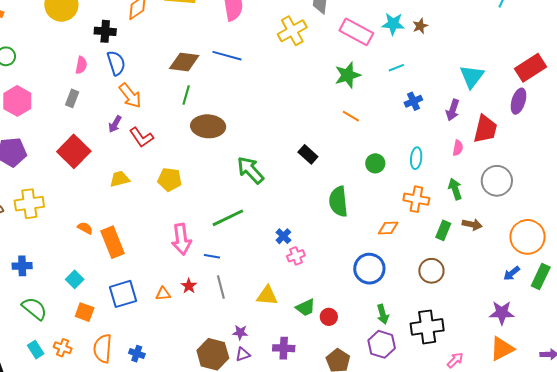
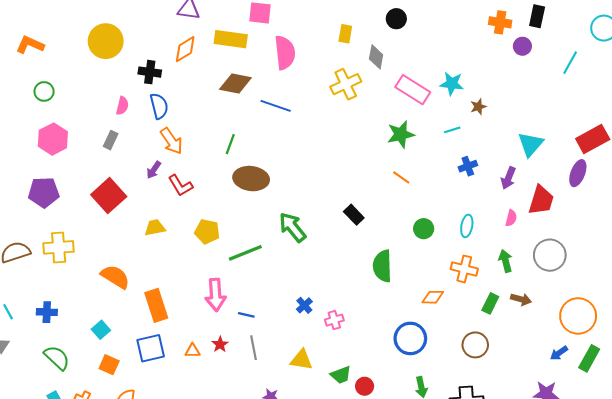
brown star: (420, 26) -> (478, 107), moved
brown diamond: (184, 62) -> (235, 83), moved
green line: (228, 218) -> (245, 253), moved
orange semicircle: (85, 228) -> (115, 277), size x1.8
blue cross: (283, 236) -> (304, 305), moved
orange rectangle: (112, 242) -> (156, 305), moved

